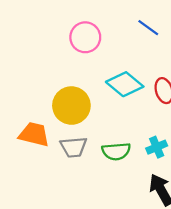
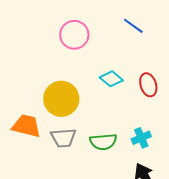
cyan diamond: (125, 84) -> (111, 79), size x0.7

